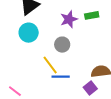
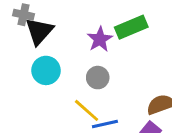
green rectangle: (92, 15) -> (131, 27), size x1.5

